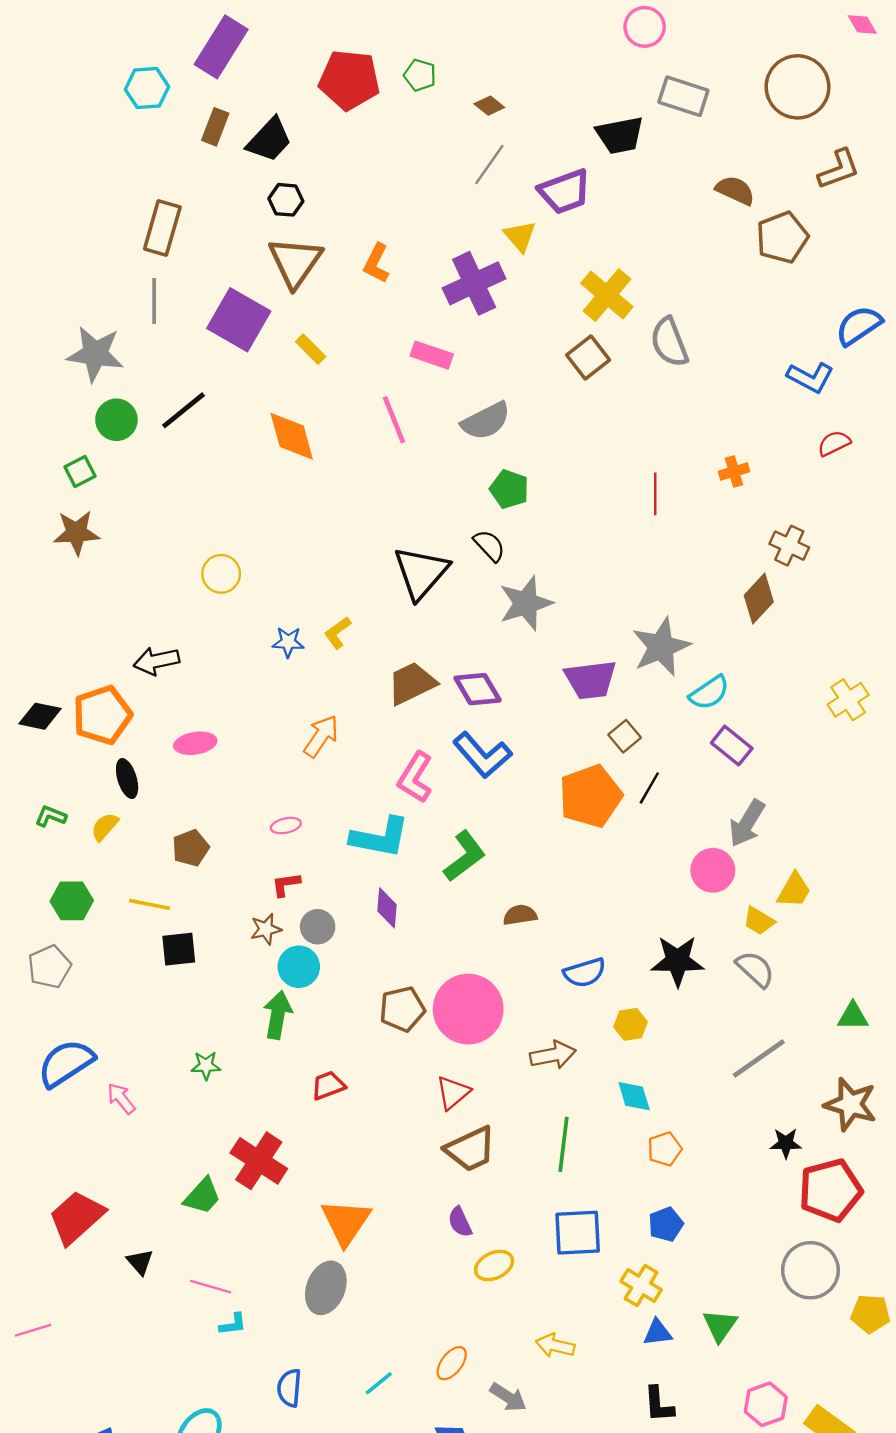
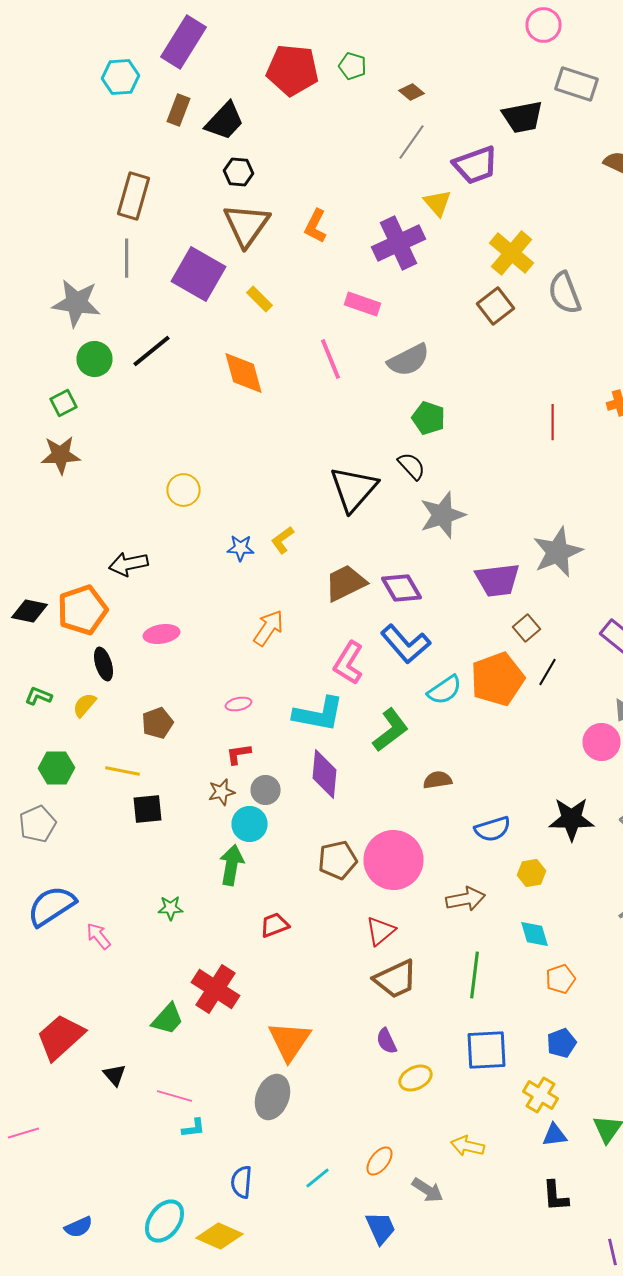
cyan semicircle: (709, 693) -> (444, 690), moved
purple diamond: (387, 908) -> (324, 774), size x1.4

